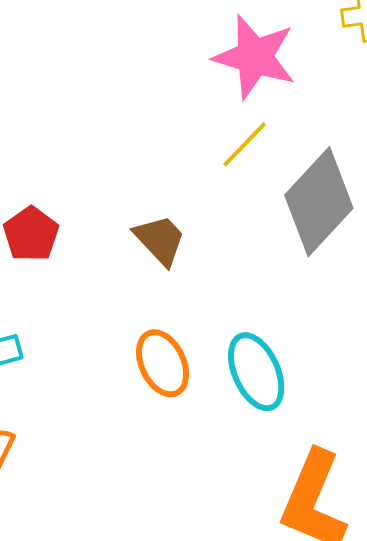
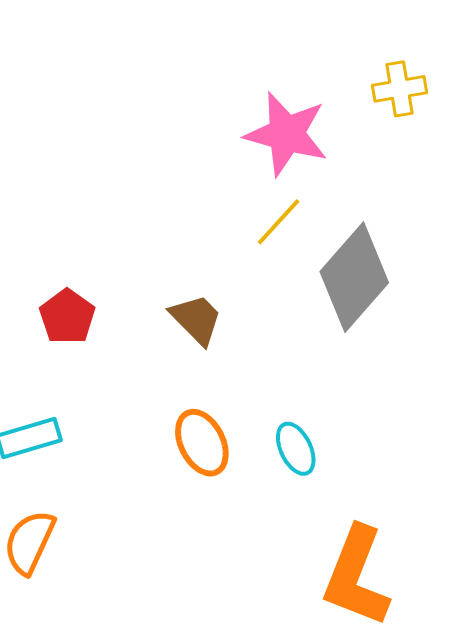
cyan ellipse: (256, 372) -> (296, 449), size x0.7

